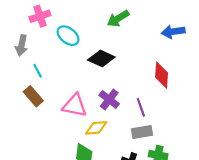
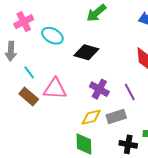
pink triangle: (75, 105) -> (55, 89), moved
gray rectangle: (142, 132) -> (116, 116), moved

